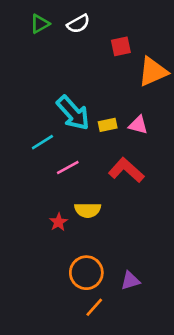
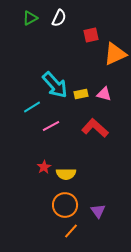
white semicircle: (78, 24) -> (59, 18), turned -36
yellow semicircle: (88, 210) -> (66, 174), moved
purple triangle: (130, 281) -> (98, 211), turned -49

